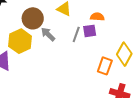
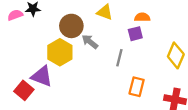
gray line: (76, 34) -> (119, 58), moved
orange rectangle: (105, 66) -> (137, 87), moved

